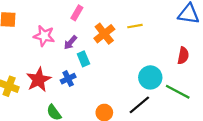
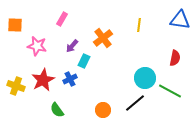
pink rectangle: (77, 13) -> (62, 19), moved
yellow line: (135, 26) -> (139, 25), moved, turned -72
pink star: (44, 36) -> (37, 46), moved
cyan rectangle: (83, 59) -> (84, 61), turned 48

